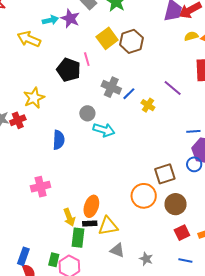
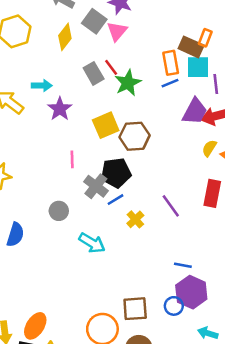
purple star: (70, 18) -> (60, 109), moved
yellow semicircle: (191, 36) -> (209, 148), turned -56
pink line: (87, 59) -> (72, 159), moved
black pentagon: (69, 70) -> (116, 173), moved, turned 30
cyan arrow: (104, 130) -> (92, 243), moved

